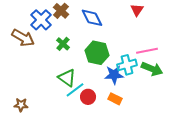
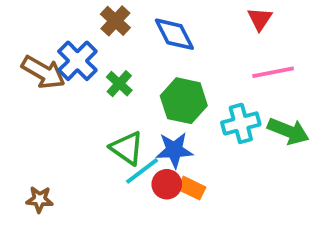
blue cross: (41, 20) -> (77, 61), moved
pink line: (147, 51) -> (273, 72), moved
blue star: (114, 75) -> (174, 150), moved
orange rectangle: (115, 99) -> (191, 188), moved

